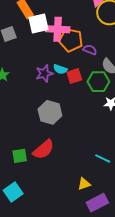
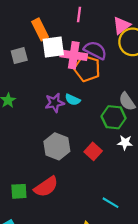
purple semicircle: (90, 50) -> (95, 50), moved, size x1.5
red square: (74, 76) -> (93, 151), moved, turned -35

